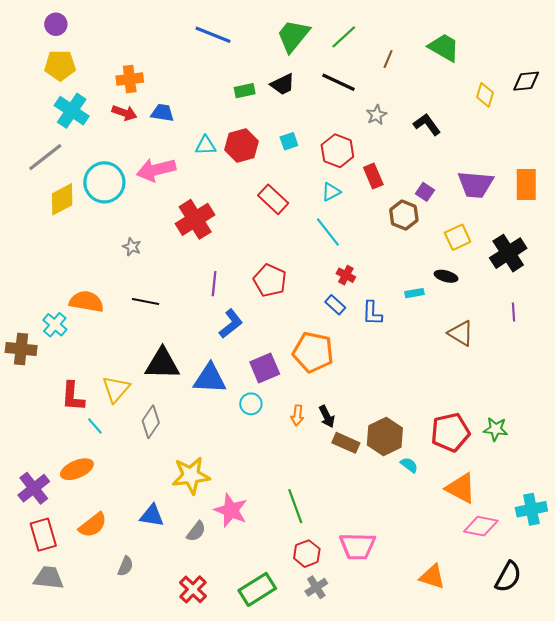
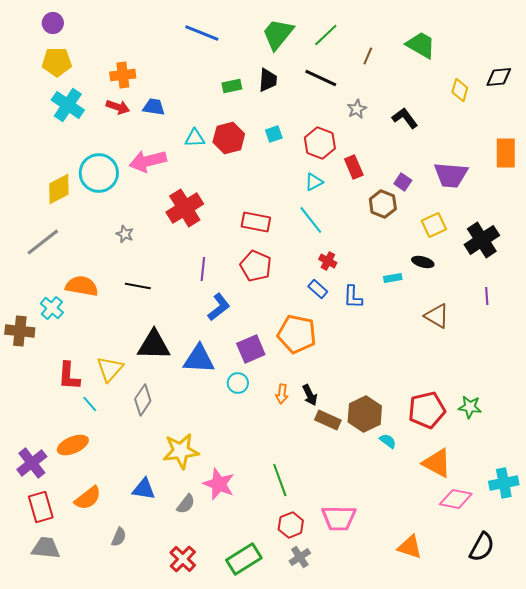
black trapezoid: (283, 84) -> (268, 80), turned -60
gray line: (45, 157) -> (43, 242), moved
orange rectangle: (526, 184) -> (506, 153), moved
red rectangle: (273, 199) -> (256, 222), moved, turned -32

